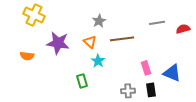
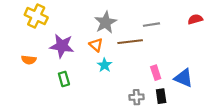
gray star: (99, 21) -> (106, 22), size x1.5
gray line: (157, 23) -> (151, 25), moved
red semicircle: (183, 29) -> (195, 19), moved
green rectangle: (82, 81) -> (64, 79), moved

